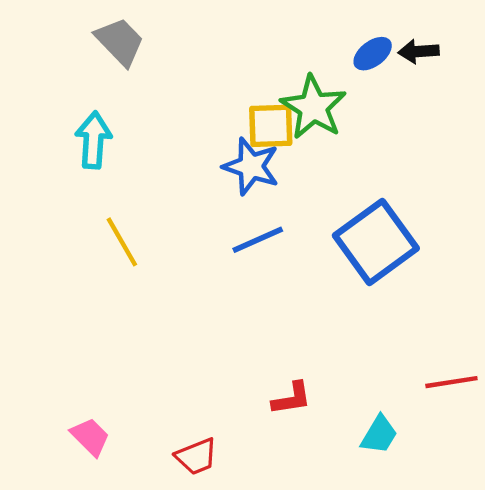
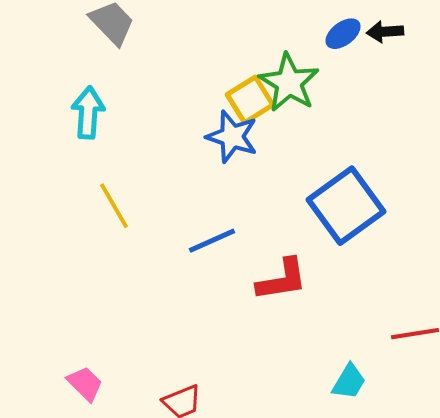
yellow square: (271, 126) -> (250, 100), turned -30
blue line: (258, 240) -> (212, 241), moved
red L-shape: (292, 398) -> (282, 280), moved, size x1.4

